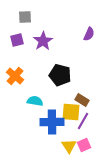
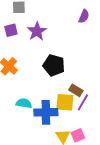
purple semicircle: (89, 34) -> (84, 16), moved
cyan semicircle: (35, 101) -> (24, 103), moved
purple line: (83, 121) -> (83, 102), moved

